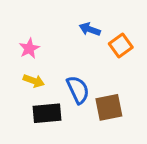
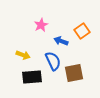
blue arrow: (90, 29) -> (61, 41), moved
pink star: (29, 48) -> (41, 25), moved

